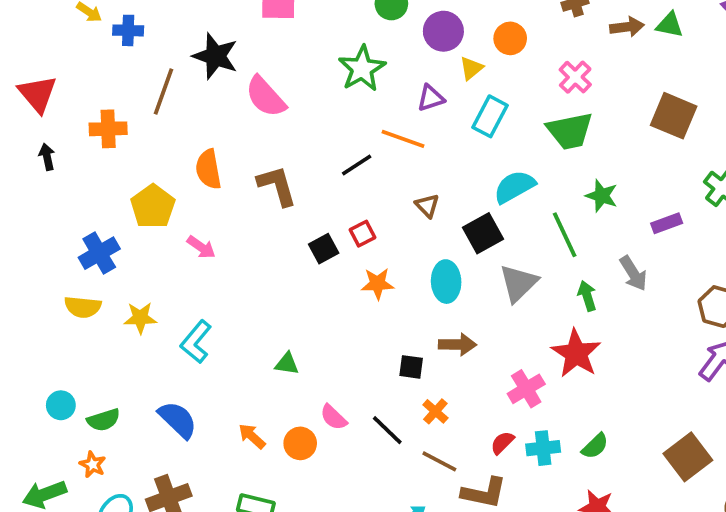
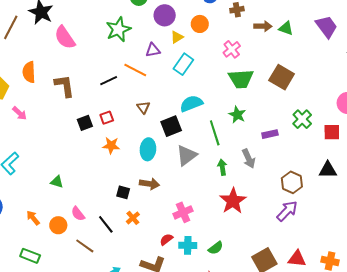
green trapezoid: (570, 131) -> (241, 79), moved
red star: (576, 353) -> (233, 201), moved
brown line: (439, 461) -> (85, 246), moved

